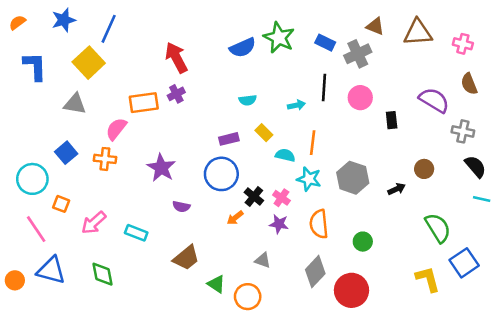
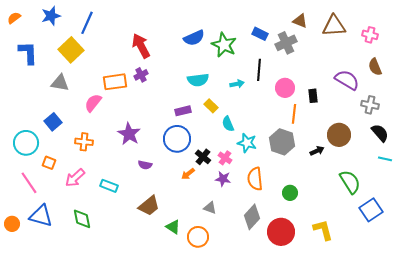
green star: (279, 38) -> (224, 45), moved
pink circle: (360, 98) -> (285, 88), moved
cyan semicircle: (248, 100) -> (198, 80), size x1.5
orange line: (313, 143) -> (294, 114), moved
cyan semicircle: (285, 155) -> (228, 124), turned -126
orange cross: (105, 159) -> (84, 142), moved
brown circle: (424, 169) -> (339, 135), size x1.5
yellow L-shape: (428, 279) -> (323, 230), moved

